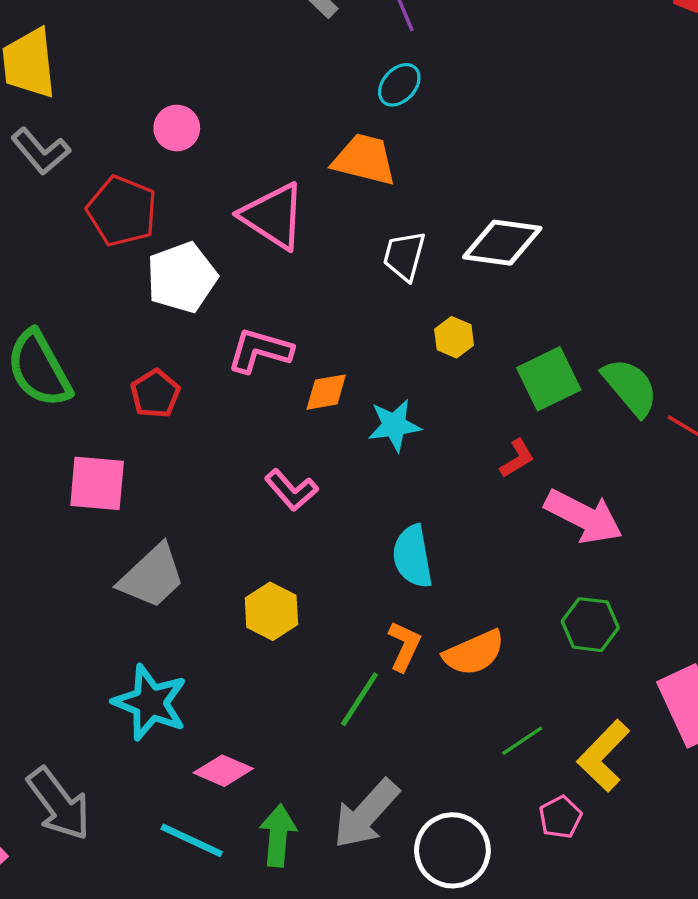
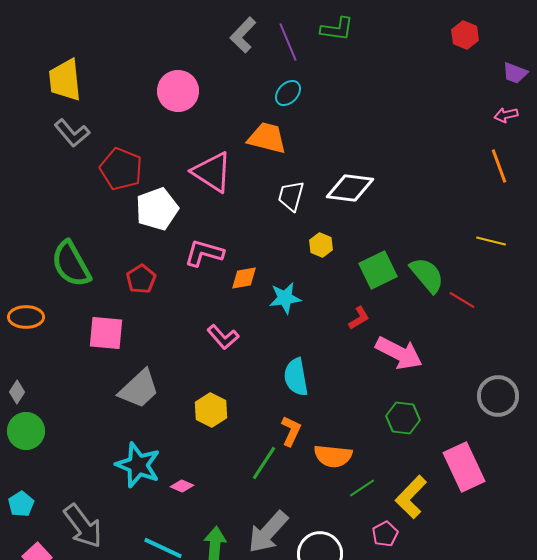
pink circle: (177, 128) -> (178, 91), moved, size x1.5
orange semicircle: (474, 653) -> (333, 456), moved, turned 30
pink diamond: (223, 771) -> (182, 486), moved, size x0.7

